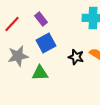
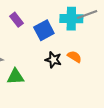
blue square: (46, 43) -> (44, 30), moved

